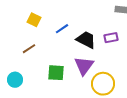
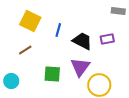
yellow square: (34, 20) -> (30, 21), size x1.5
blue line: (62, 29) -> (58, 30), turned -40

